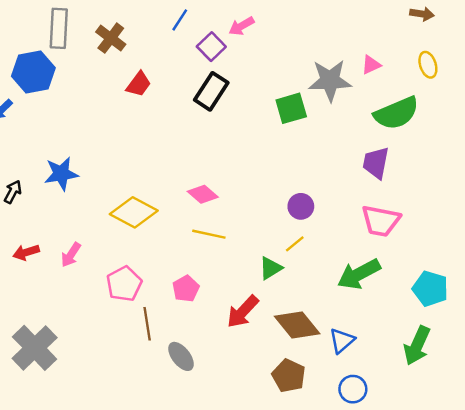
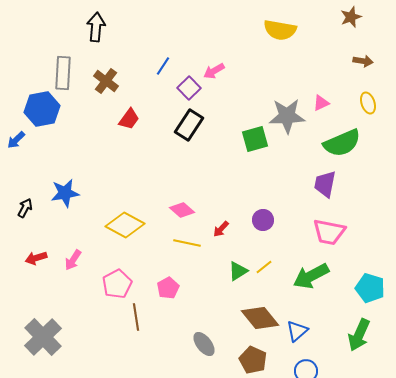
yellow line: (295, 244) -> (264, 267), moved
red arrow: (243, 312) -> (221, 229), moved, size x0.6
gray ellipse: (181, 356) -> (204, 344), moved

